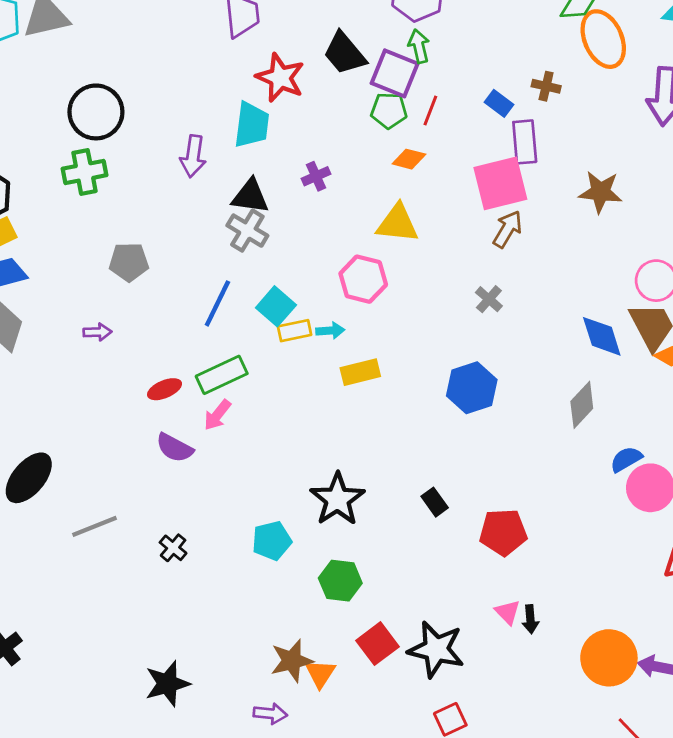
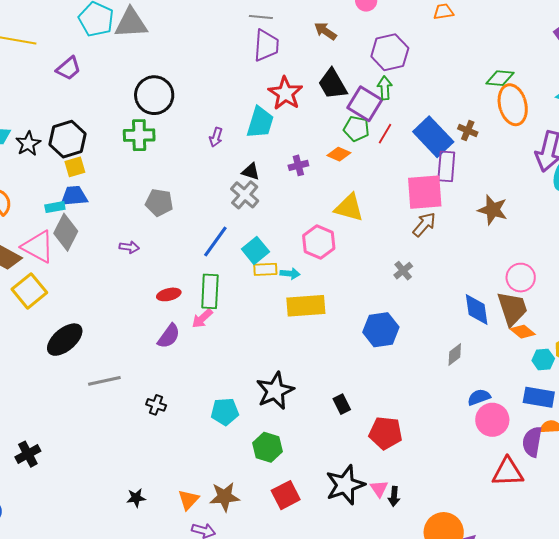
blue rectangle: (499, 103) -> (433, 137), size x2.0
purple arrow: (193, 156) -> (216, 137), size x0.7
orange diamond: (409, 159) -> (339, 154), moved
black triangle: (250, 196) -> (251, 172), size x0.7
yellow rectangle: (360, 372) -> (306, 306), size x1.4
green rectangle: (222, 375) -> (210, 291), turned -72
gray diamond: (582, 405) -> (455, 355), size x0.7
purple semicircle: (175, 448) -> (169, 336), turned -92
black cross: (173, 548) -> (156, 405), turned -30
black star: (436, 649) -> (345, 485), moved, turned 30
orange triangle: (320, 674) -> (188, 500), moved
black star: (167, 684) -> (136, 498), size x0.6

